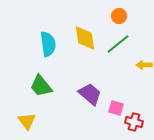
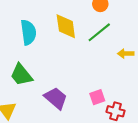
purple trapezoid: (90, 94) -> (56, 98), moved
pink square: (116, 108) -> (97, 97), turned -35

